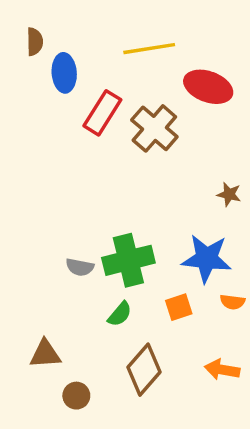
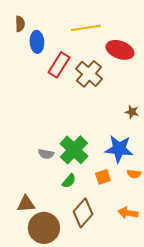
green cross: (128, 260) -> (74, 150), turned -32
brown circle: (76, 396) -> (44, 228), size x2.0

